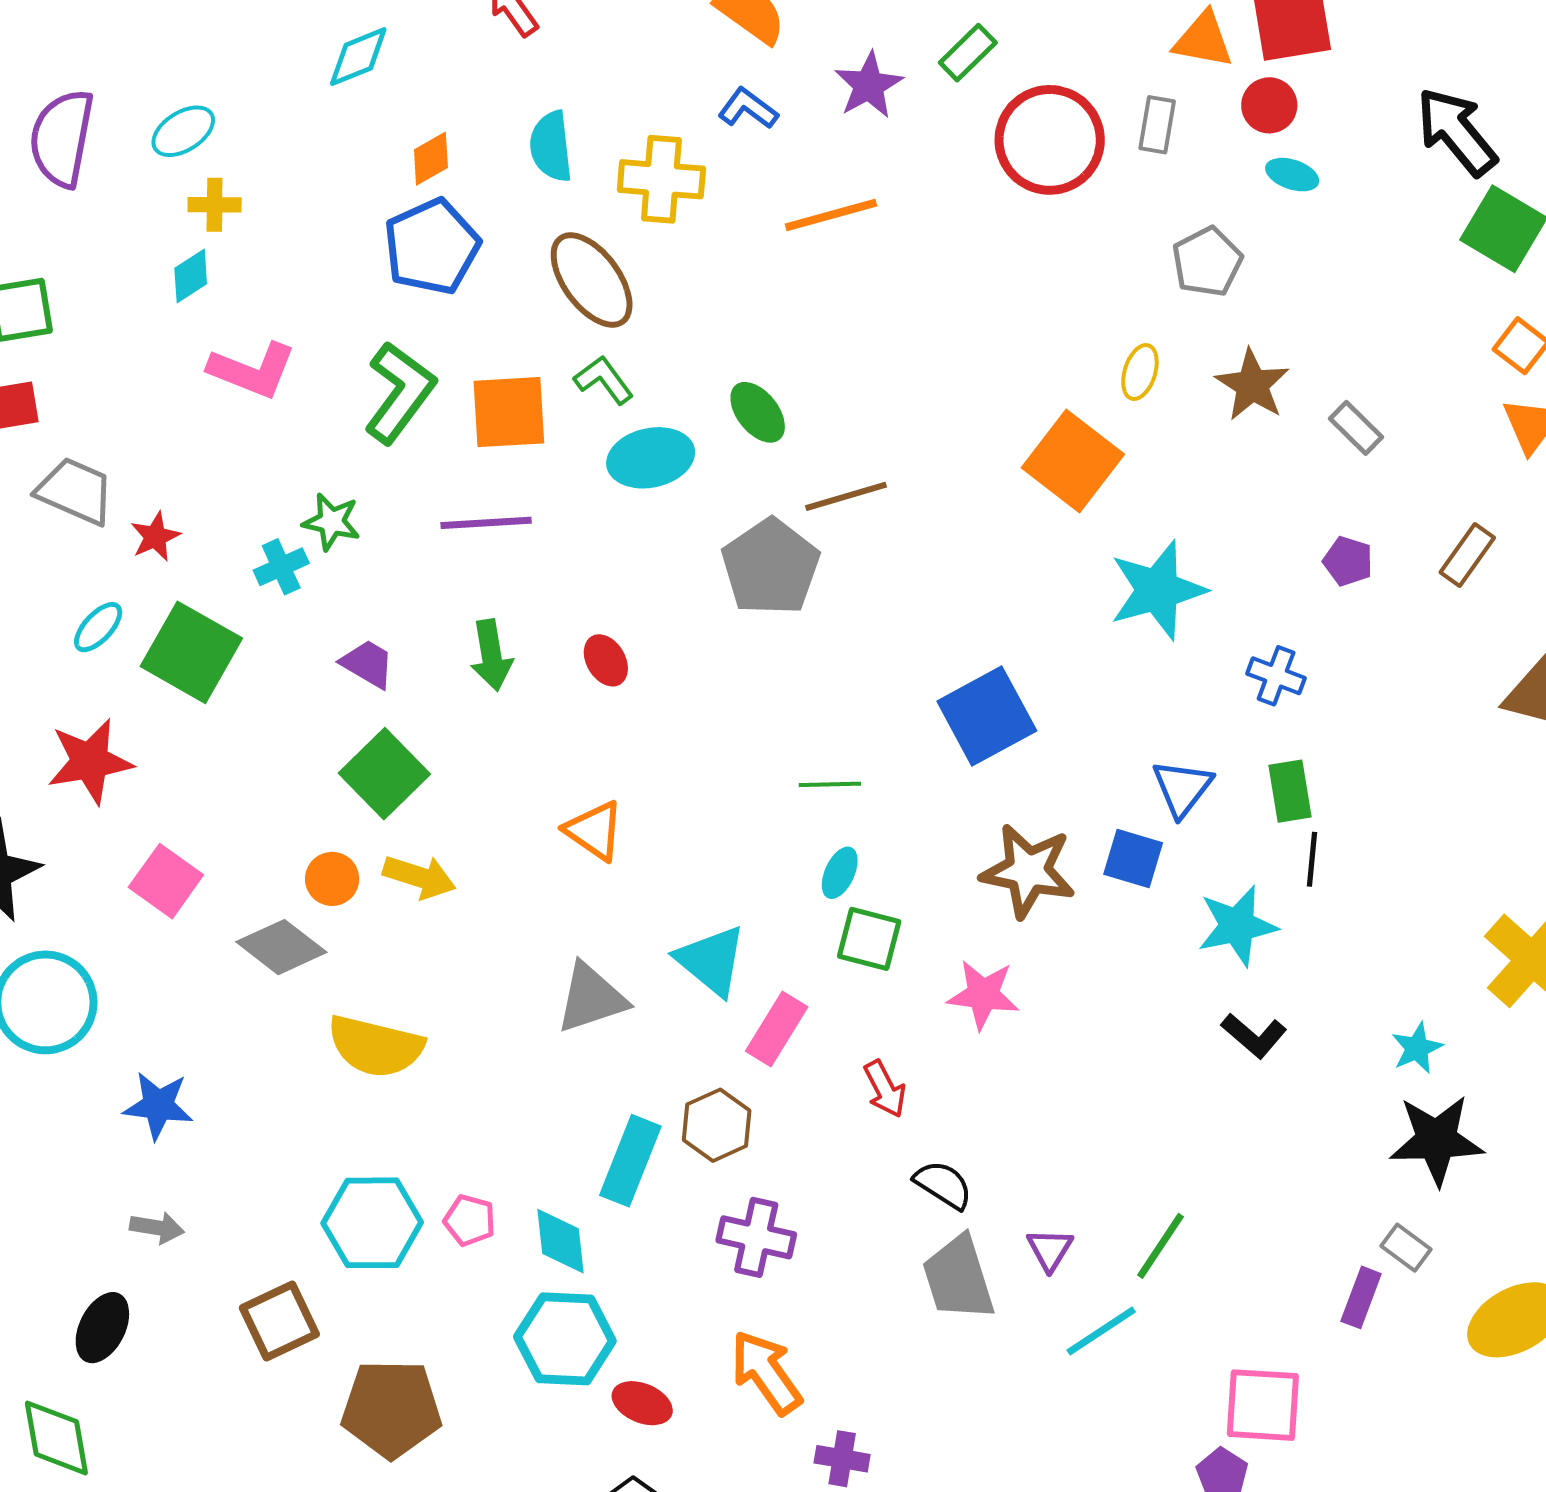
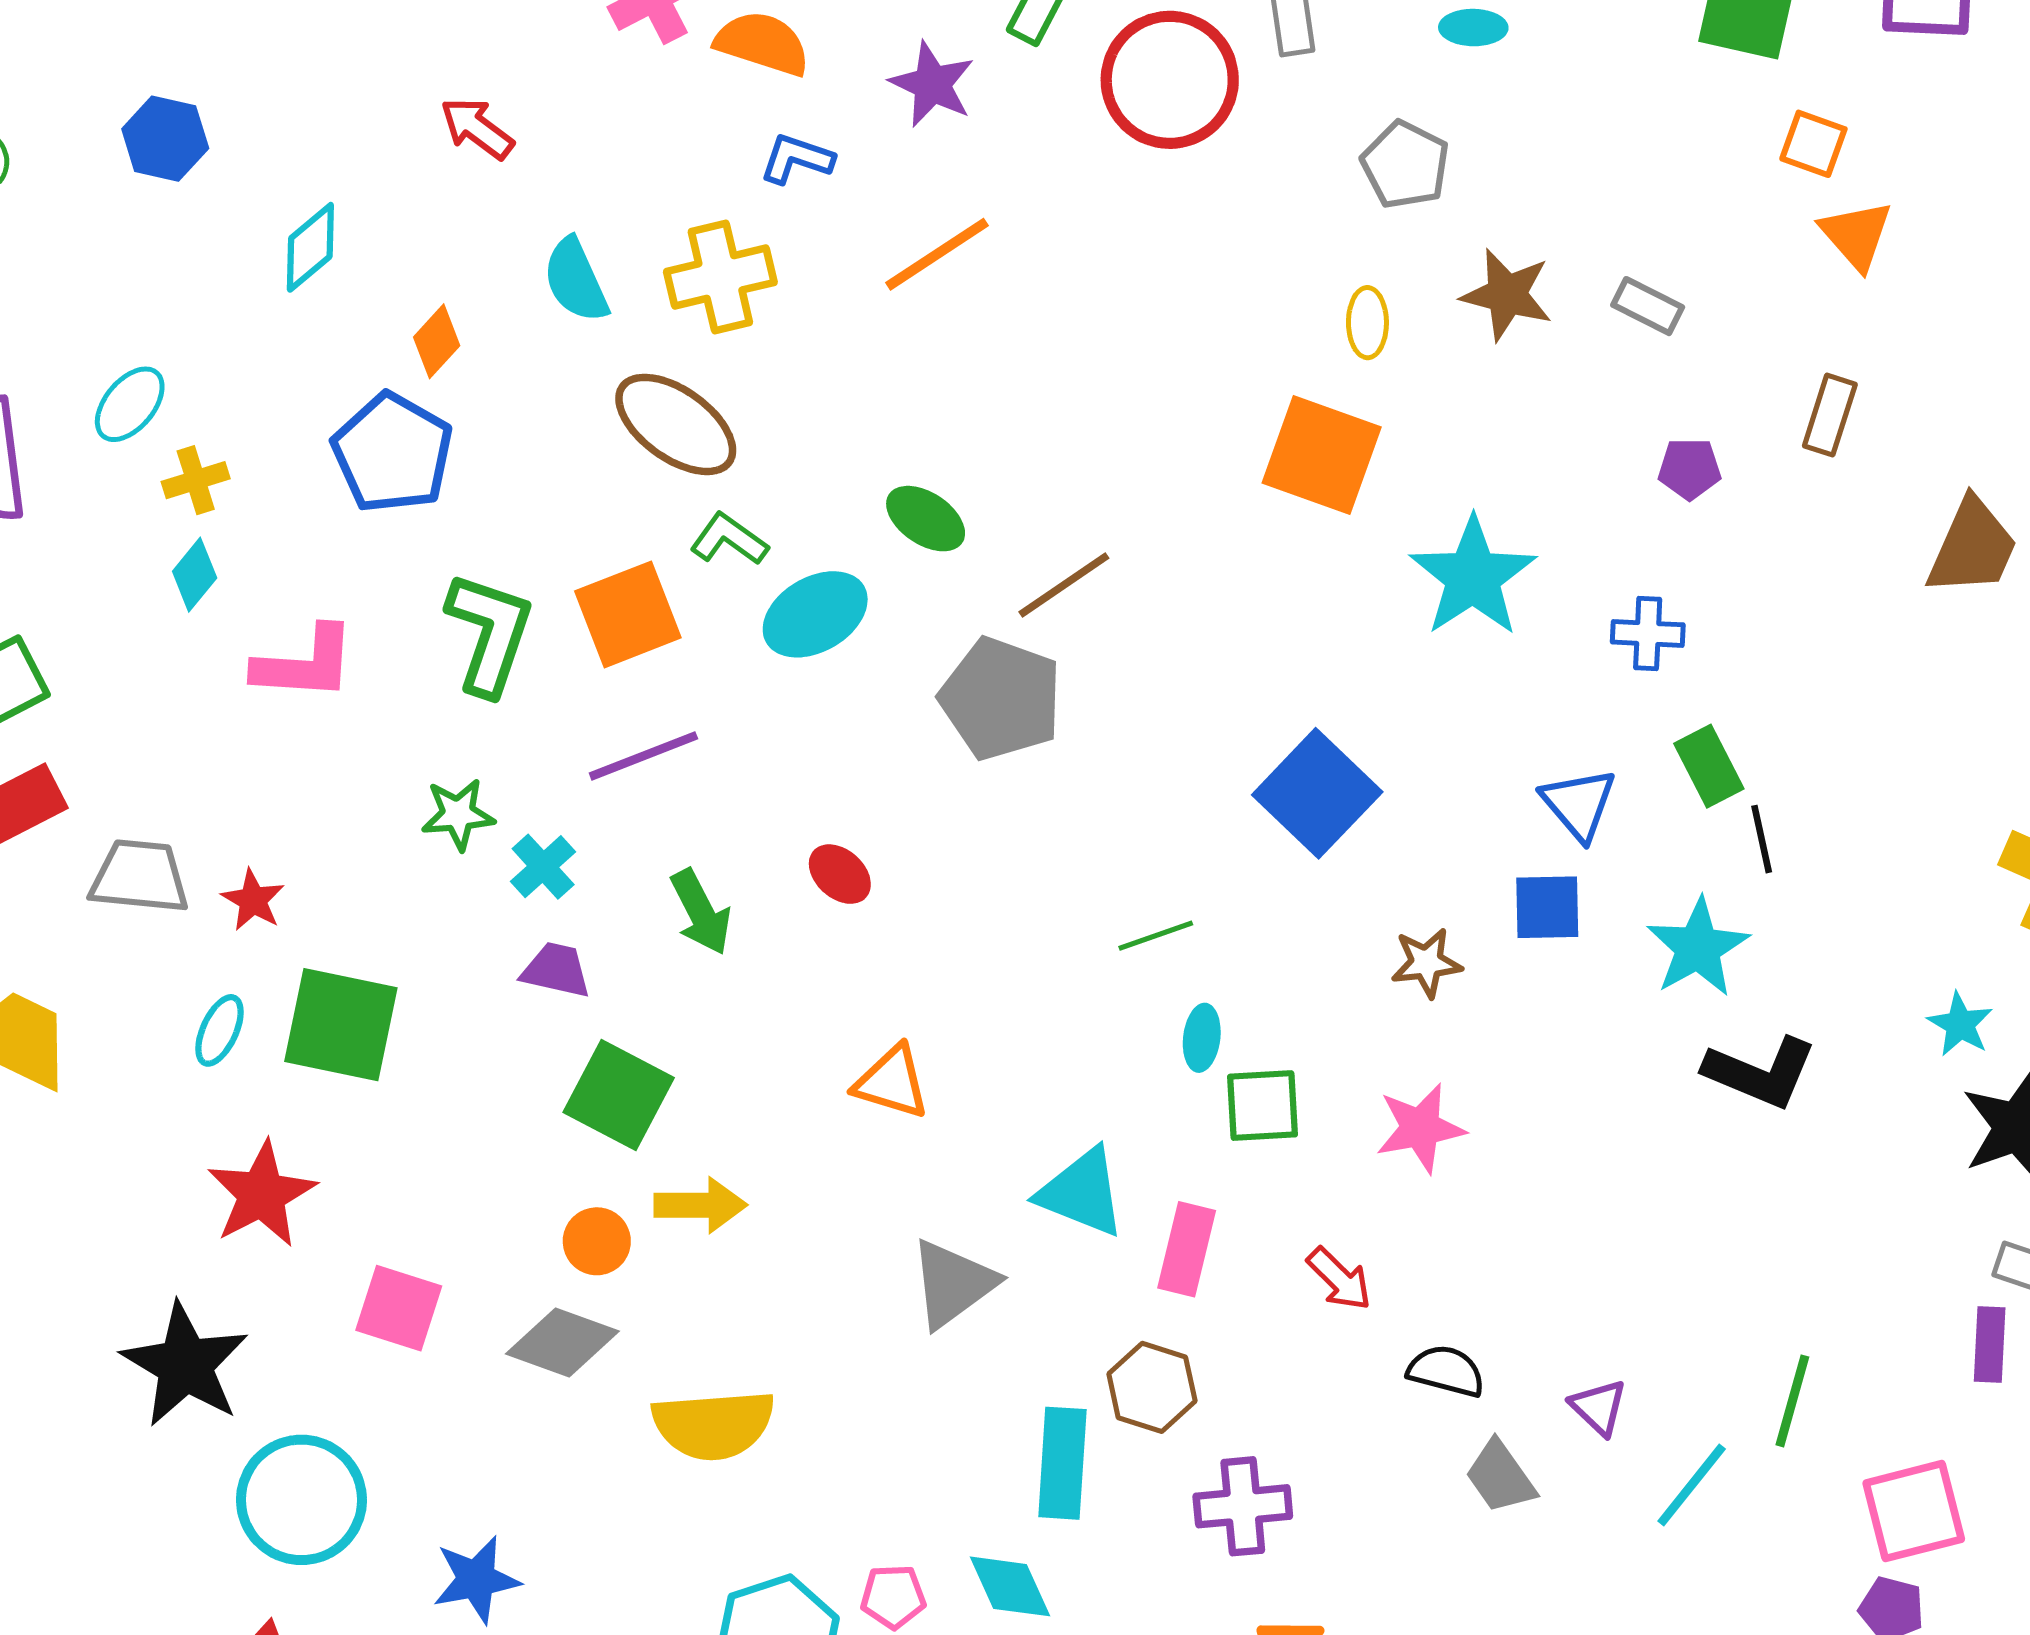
blue pentagon: (432, 247) -> (392, 453), moved
cyan cross: (281, 567) -> (543, 867), moved
brown star: (1028, 871) -> (1426, 963), size x0.6
black L-shape: (1254, 1036) -> (1760, 1072), size x1.4
green line: (1161, 1246) -> (1792, 1401), moved
gray trapezoid: (958, 1278) -> (1500, 1477), size x0.7

